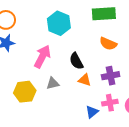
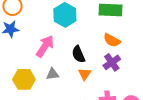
purple cross: (111, 76) -> (112, 62), moved, turned -30
orange triangle: (85, 80) -> (85, 74), turned 40

